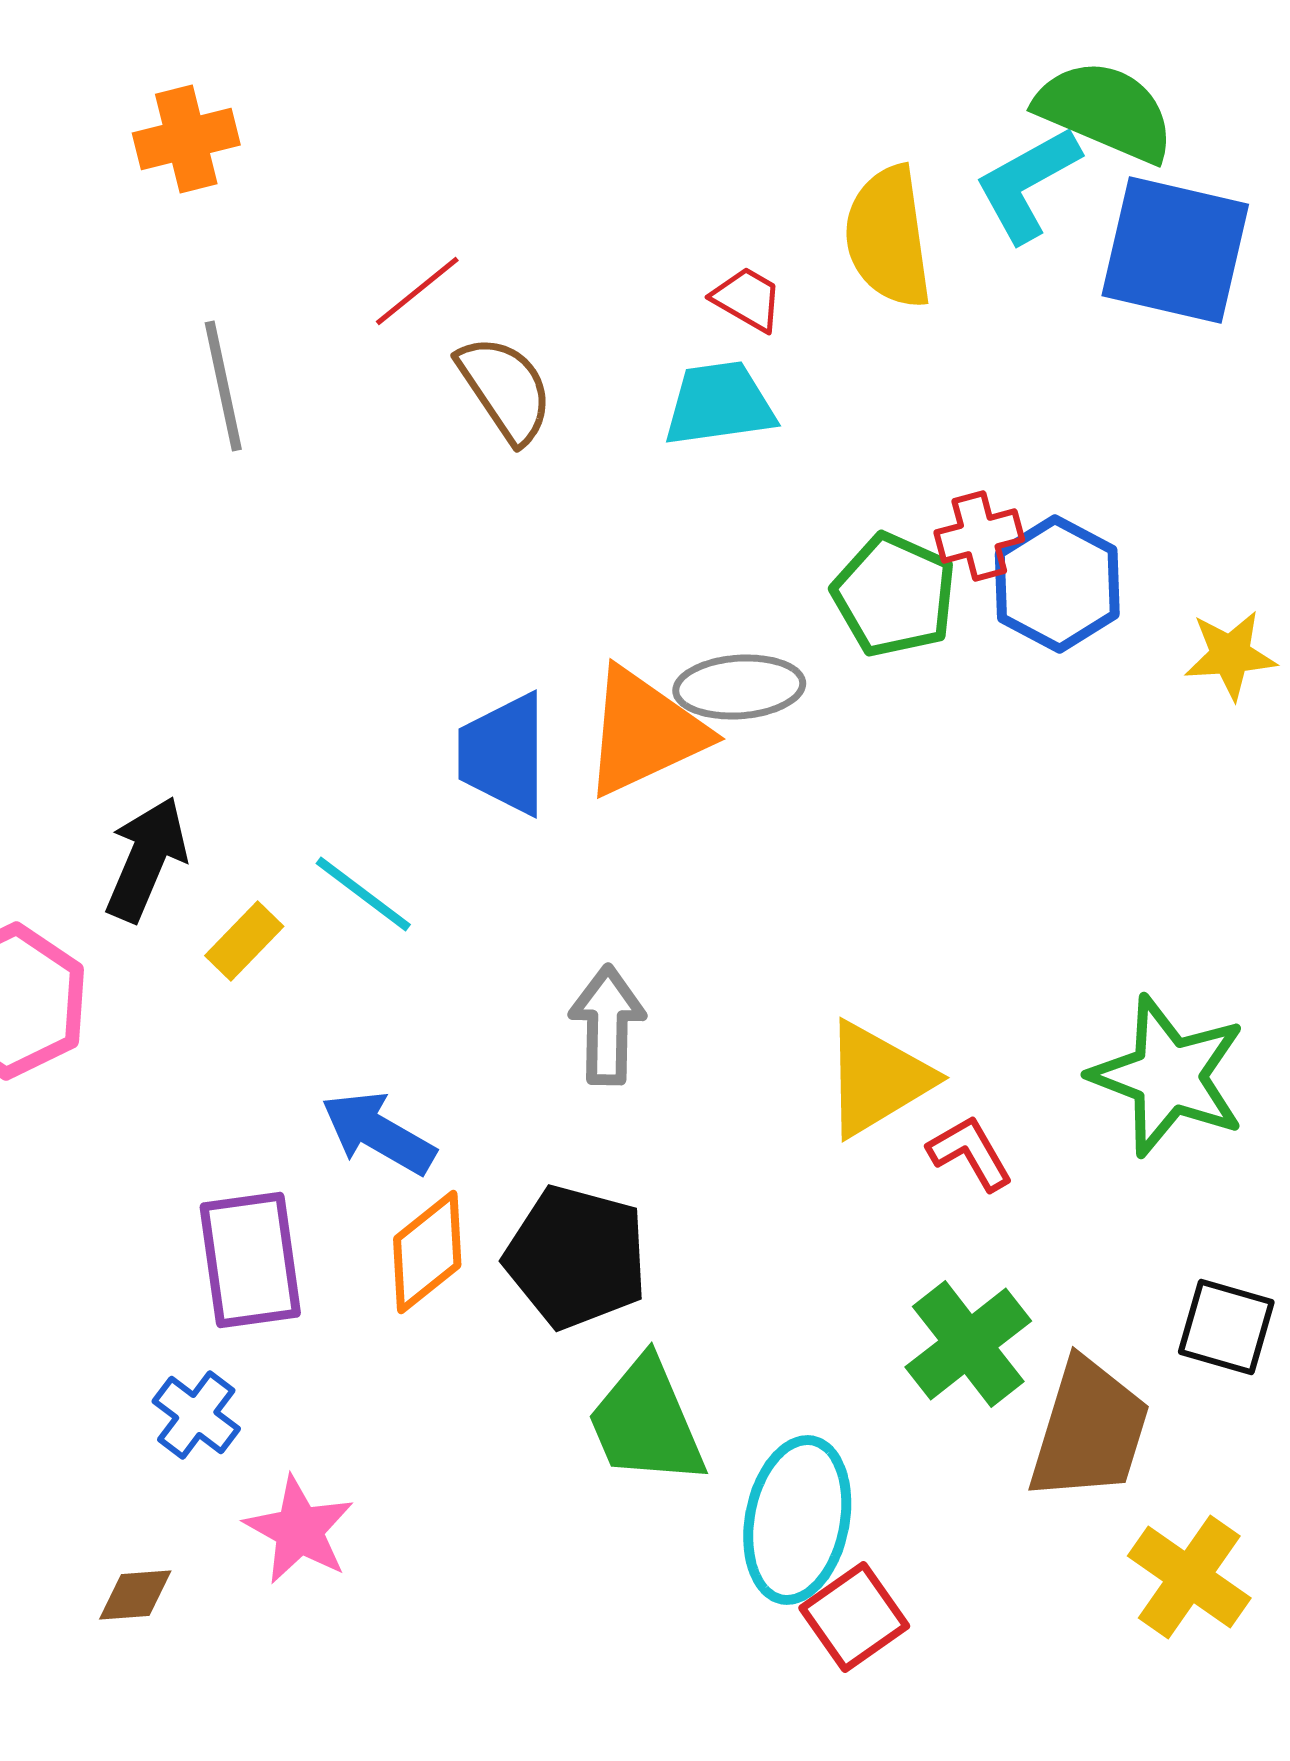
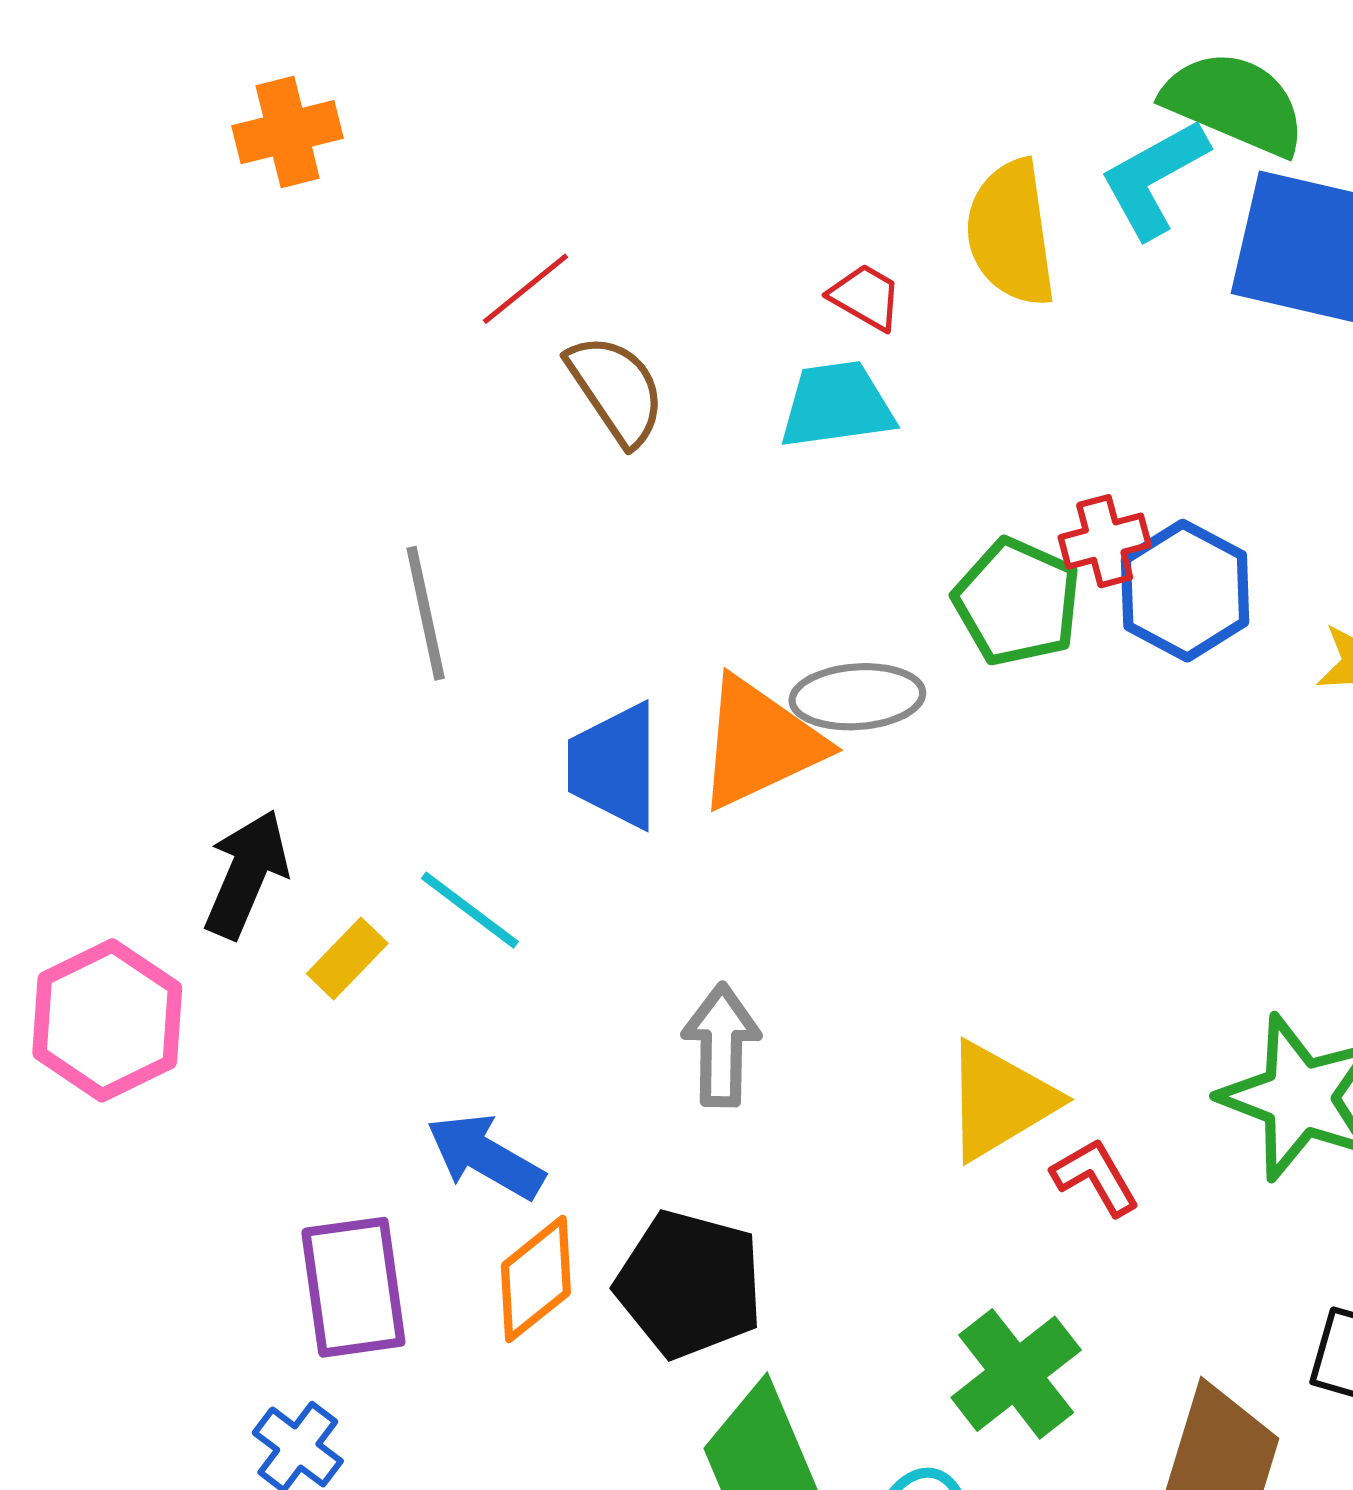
gray line: (223, 386) -> (426, 613), moved
green cross: (968, 1344) -> (1016, 1374), moved

